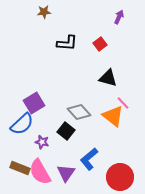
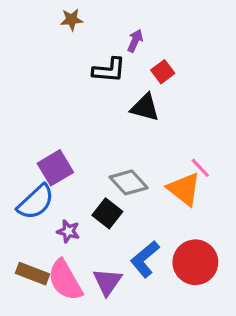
purple arrow: (119, 17) -> (135, 41), moved
black triangle: (108, 78) -> (145, 108), moved
red circle: (120, 177) -> (195, 262), moved

